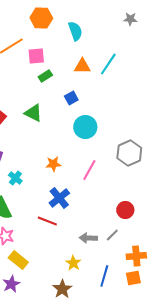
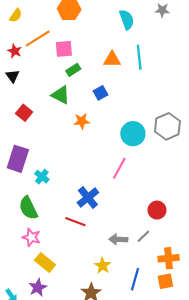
cyan semicircle: (75, 31) -> (127, 20), moved
cyan line: (108, 64) -> (139, 57), turned -40
green triangle: (33, 113) -> (61, 95), moved
cyan circle: (85, 127) -> (133, 134), moved
gray hexagon: (129, 153) -> (167, 126), moved
orange star: (53, 164) -> (82, 121), moved

